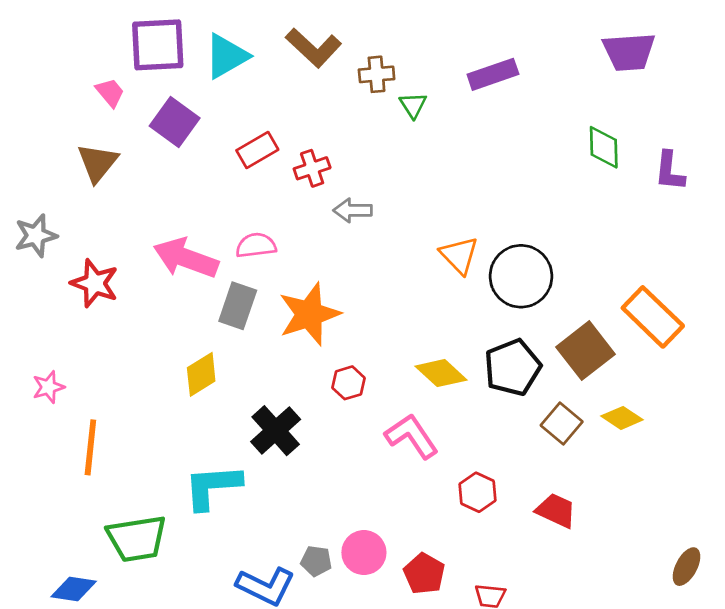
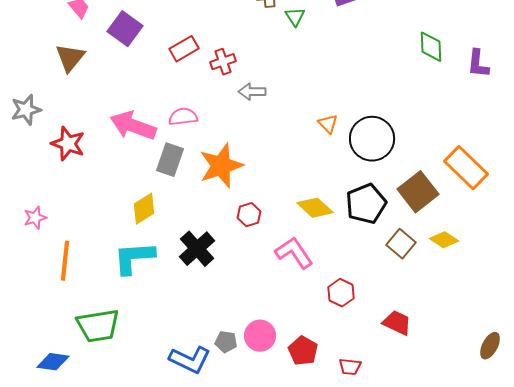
orange triangle: (459, 255) -> (328, 124), size x0.7
cyan L-shape: (212, 487) -> (134, 258), moved
red trapezoid: (556, 510) -> (397, 323), moved

